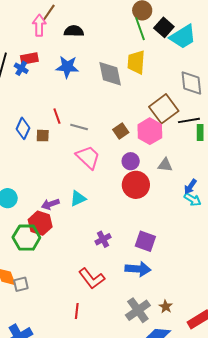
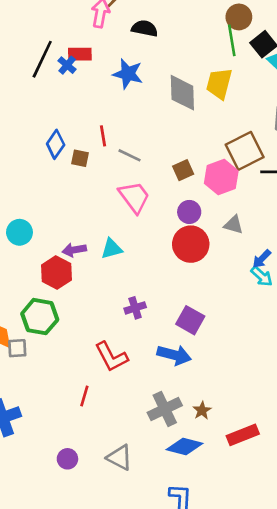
green hexagon: (26, 238) -> (40, 317), moved

